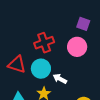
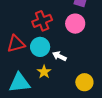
red triangle: (17, 64) -> (16, 44), turned -30

